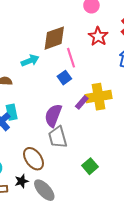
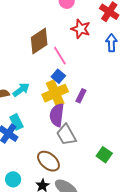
cyan arrow: (30, 61) -> (21, 90), moved
yellow cross: (99, 97) -> (55, 93), moved

